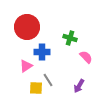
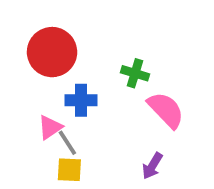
pink semicircle: (86, 57) -> (166, 110), size x1.5
gray line: (48, 80) -> (67, 143), moved

